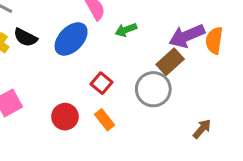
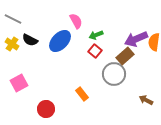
red square: (102, 83) -> (95, 51), moved
red circle: (65, 117) -> (46, 109), moved
brown arrow: (202, 129) -> (146, 100), turned -104

